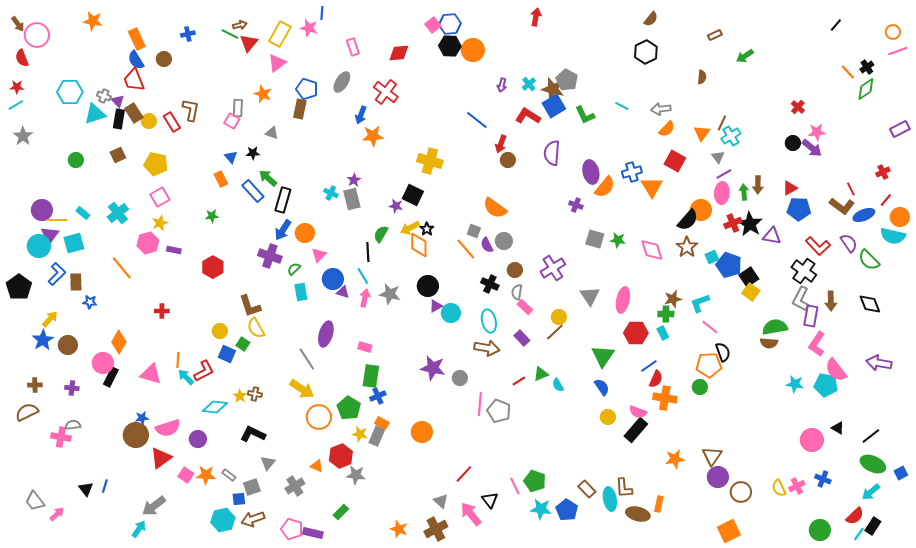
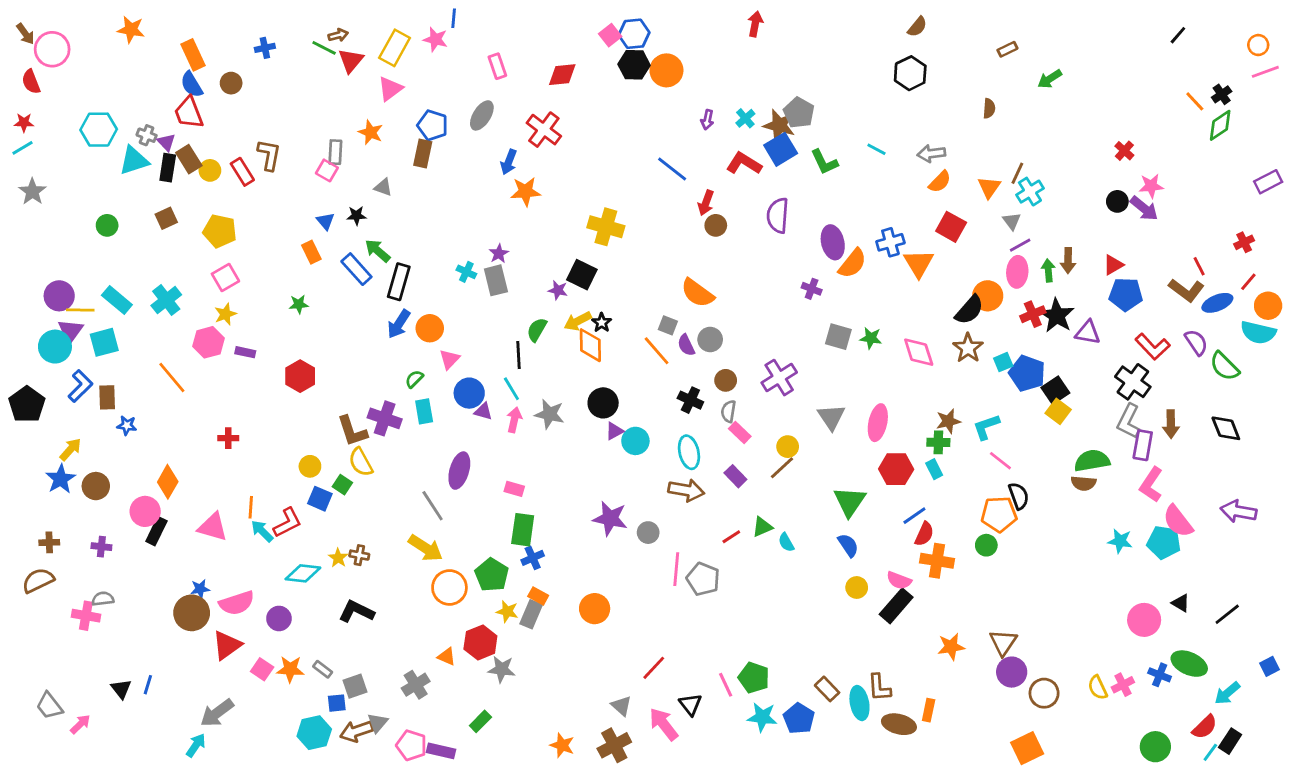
cyan rectangle: (83, 213) -> (117, 300), size x1.5
purple cross: (270, 256) -> (385, 418), moved
gray triangle: (268, 463) -> (378, 723), moved
green ellipse: (873, 464) -> (1189, 664), moved

